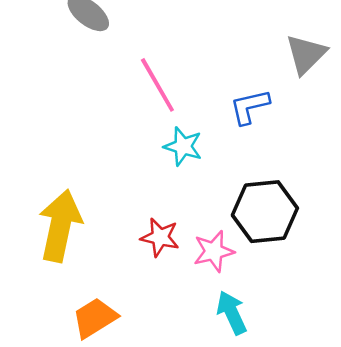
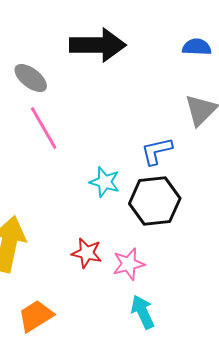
pink line: (157, 85) -> (44, 128), moved
black hexagon: (265, 212) -> (155, 201), moved

